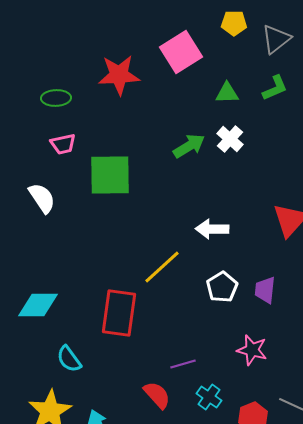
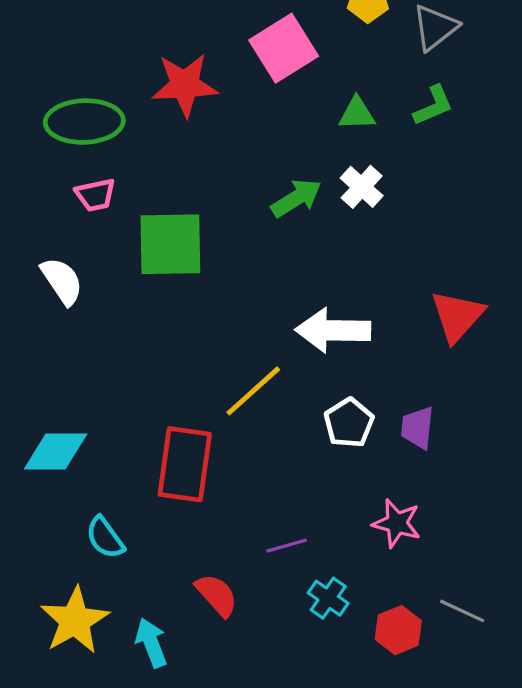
green ellipse: (56, 98) -> (84, 122), size x1.6
white arrow: (212, 229) -> (333, 330), size x1.4
red semicircle: (157, 395) -> (217, 595), moved

